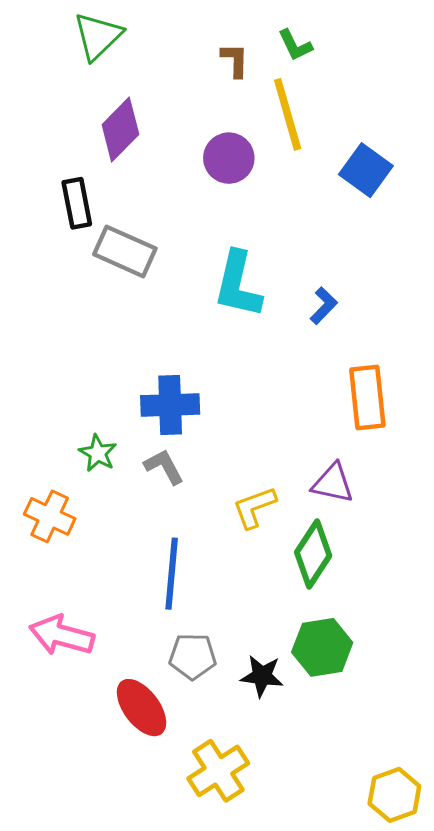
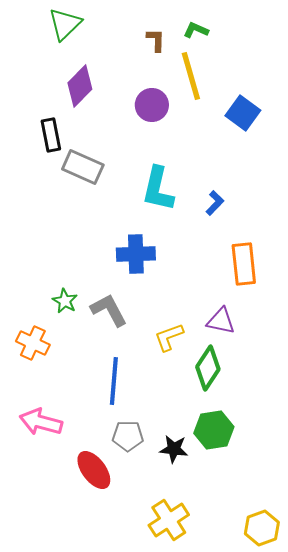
green L-shape: (295, 45) -> (196, 30), turned 140
blue cross: (170, 405) -> (136, 254), moved
gray L-shape: (164, 467) -> (109, 310), size x1.4
yellow cross: (218, 771) -> (169, 520), moved

